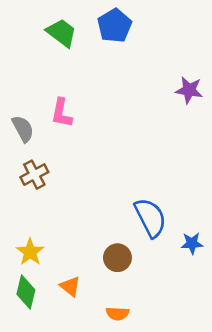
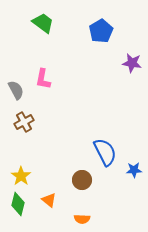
blue pentagon: (115, 26) -> (101, 31), moved

